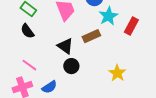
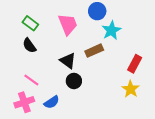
red rectangle: (131, 26) -> (135, 64), moved
yellow star: (117, 73) -> (131, 89), moved

